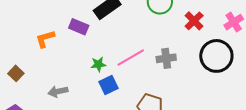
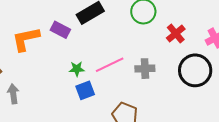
orange L-shape: (45, 39) -> (26, 39), size x1.4
gray arrow: (58, 92) -> (13, 94), moved, turned 90

